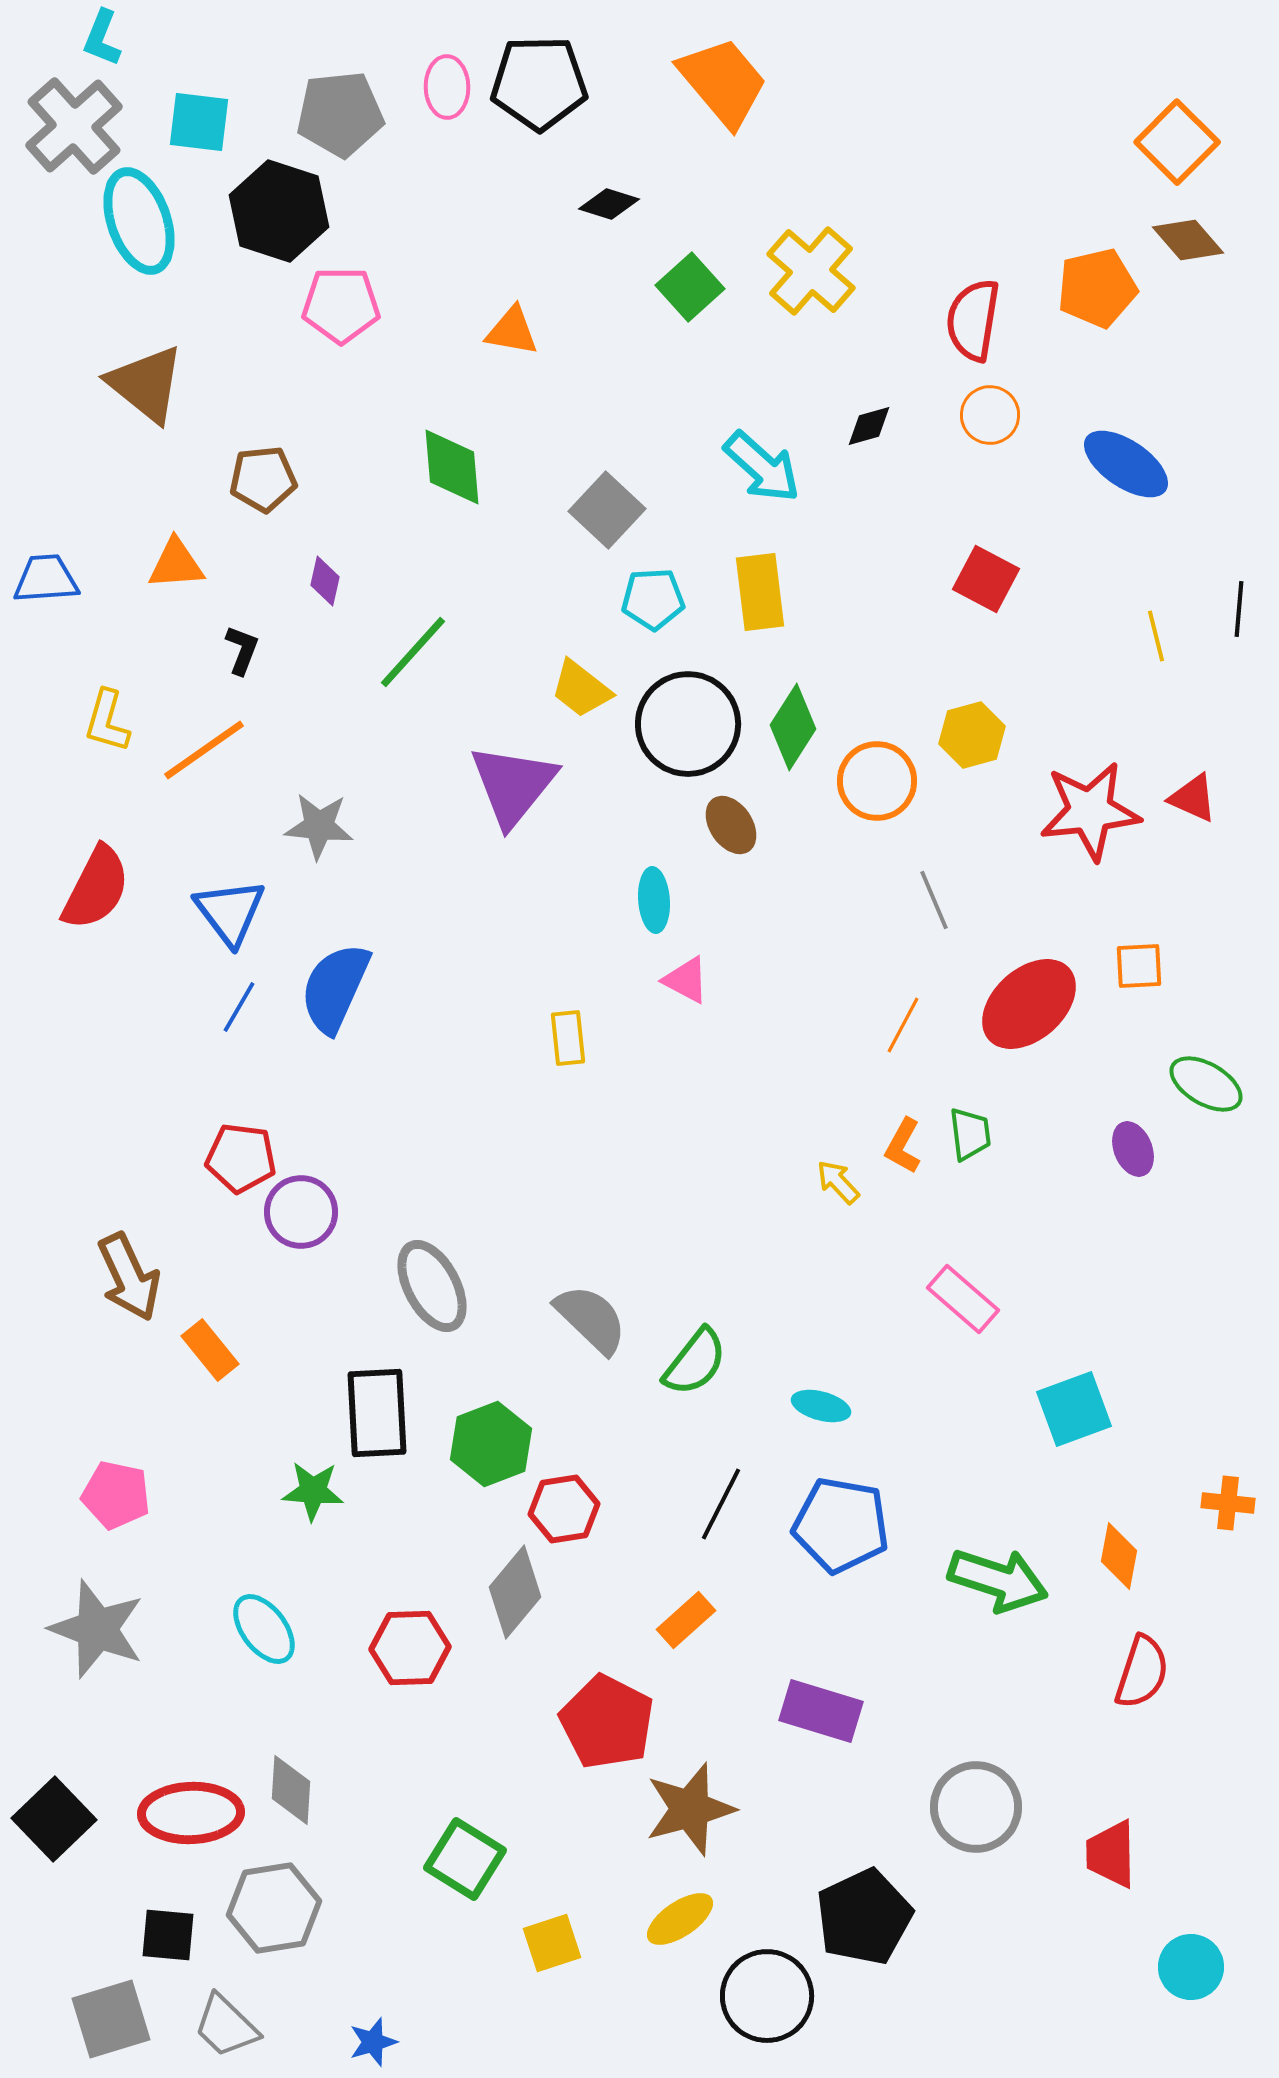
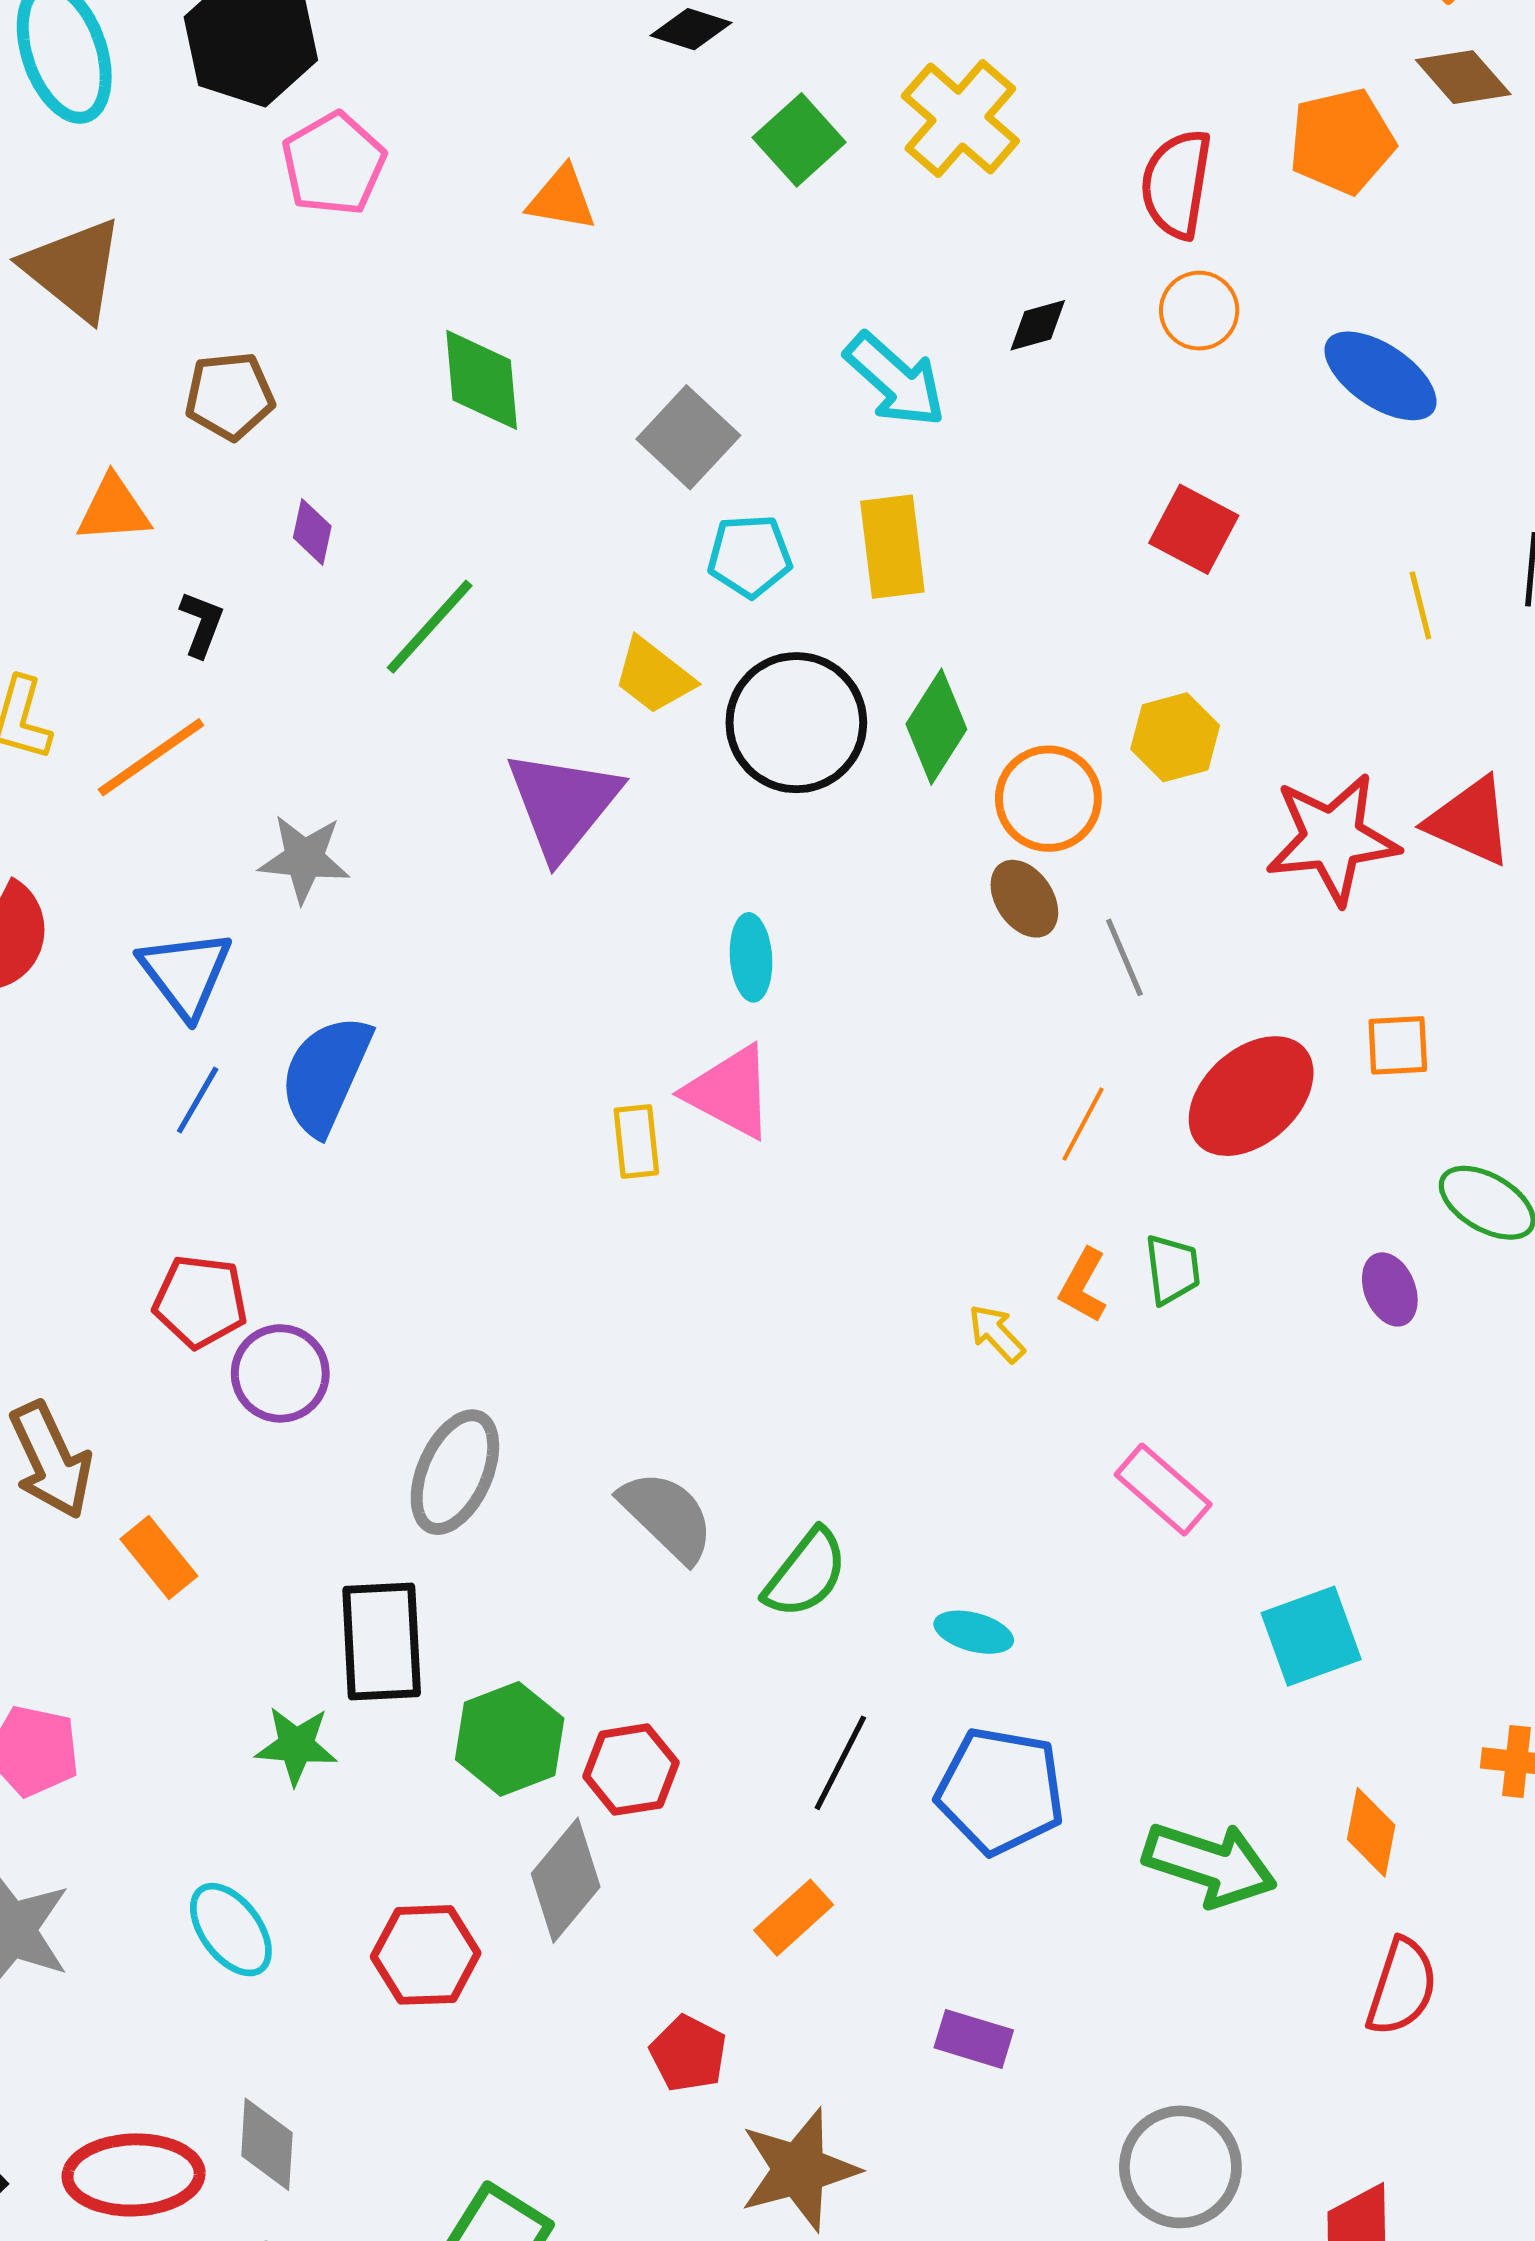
pink pentagon: (341, 305) -> (334, 164), turned -30
red triangle: (1193, 798) -> (1470, 821), size x1.4
brown ellipse: (731, 825) -> (1024, 899), moved
pink triangle: (686, 980) -> (730, 1092), moved, size x1.5
gray ellipse: (432, 1286) -> (455, 1472), turned 52
green hexagon: (491, 1444) -> (510, 1739), moved
purple rectangle: (821, 1711) -> (974, 2039), size x0.7
red pentagon: (607, 1722) -> (688, 2054), size x0.6

